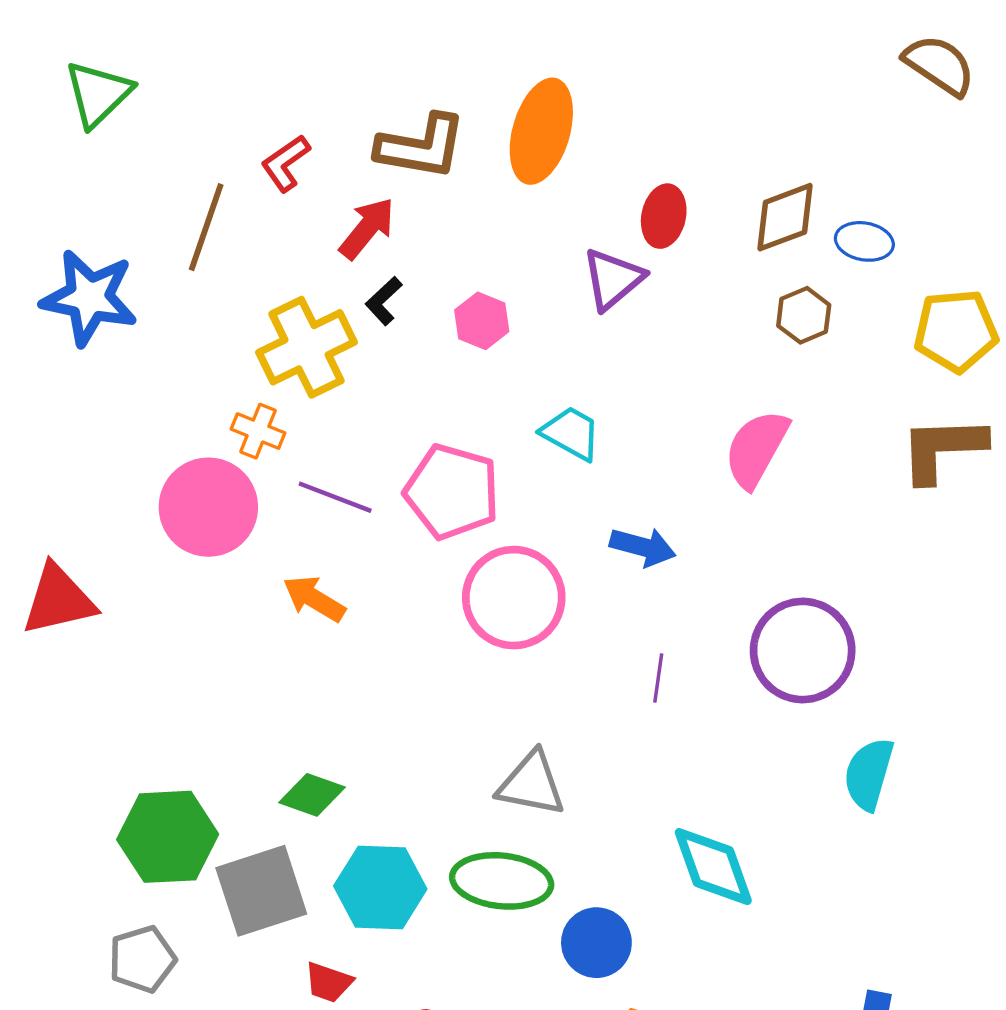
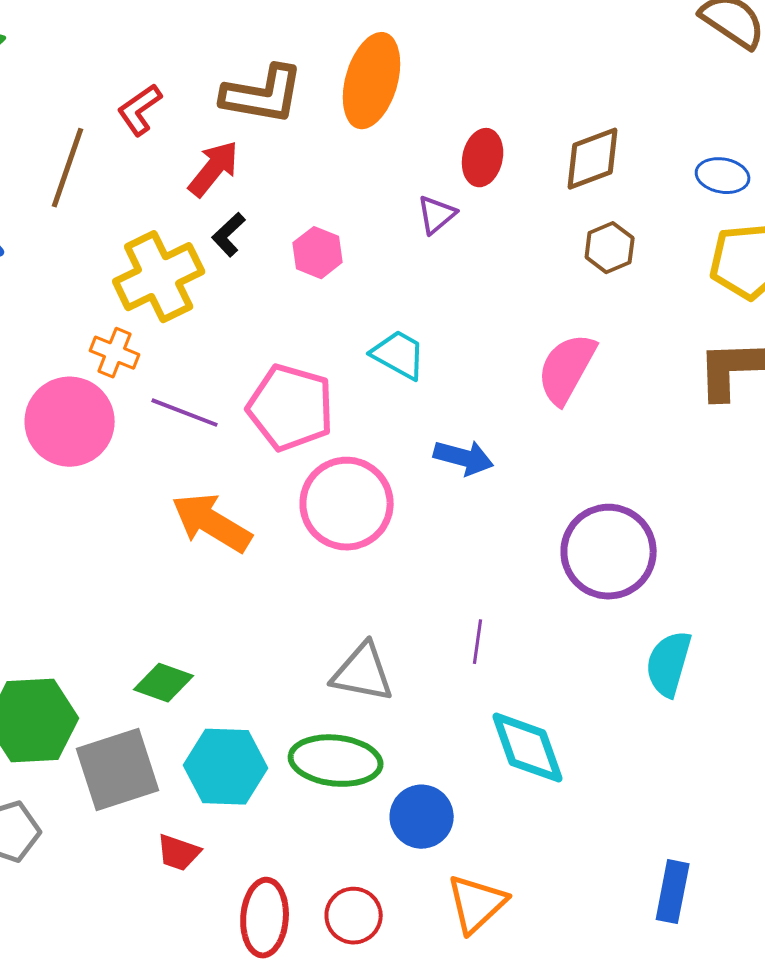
blue ellipse: (864, 241) -> (723, 176), moved
purple triangle: (613, 279) -> (437, 215), size x0.7
orange arrow: (314, 599) -> (212, 523), moved, size x1.4
purple line: (658, 678) -> (478, 642), moved

